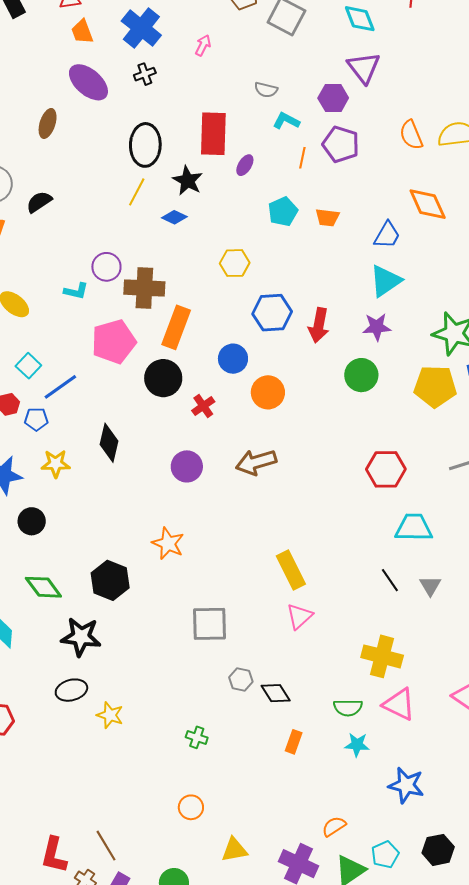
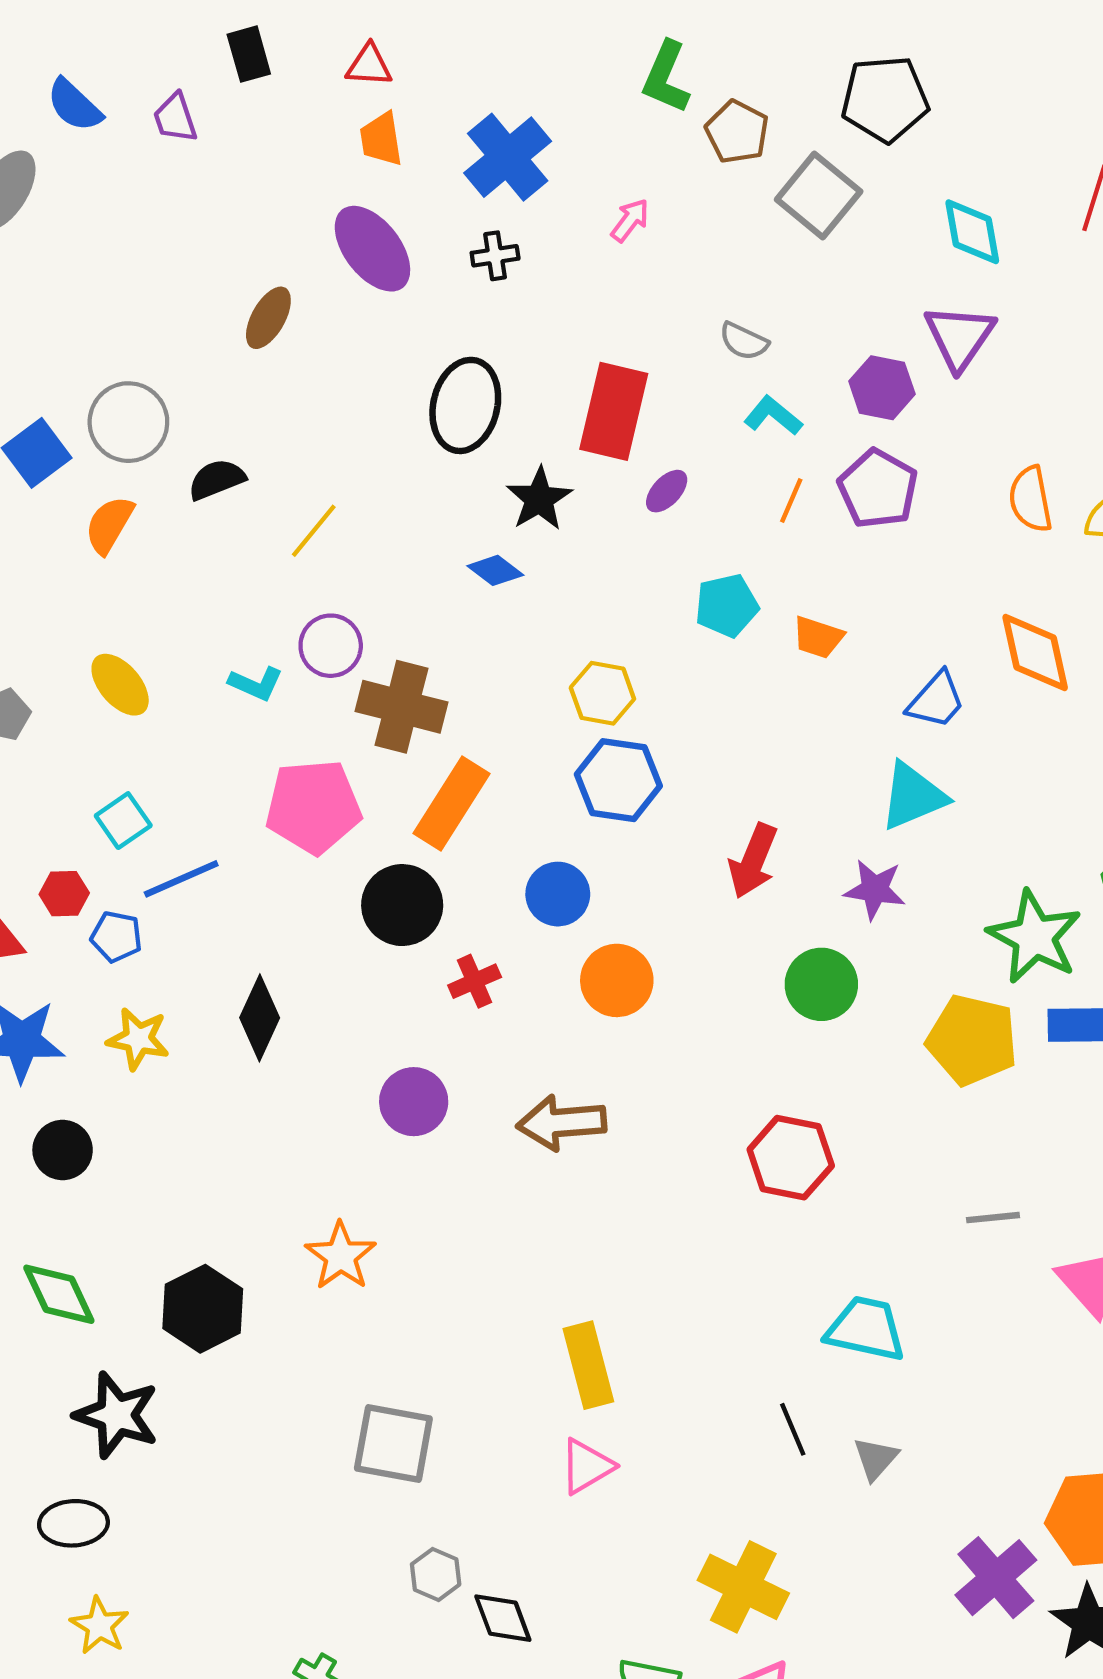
yellow line: (137, 192) -> (314, 531), moved
blue hexagon: (272, 313) -> (618, 780), moved
red hexagon: (386, 469) -> (791, 1158), moved
yellow star: (110, 715) -> (100, 1626), moved

